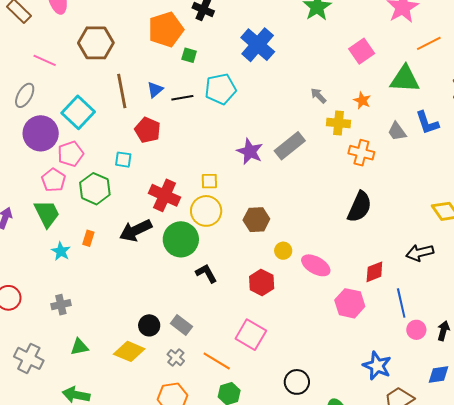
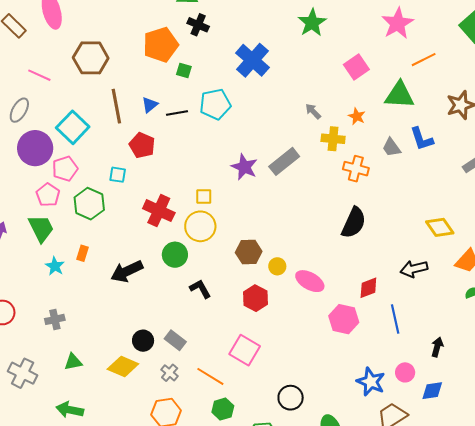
brown hexagon: (256, 220) -> (249, 252), moved
black arrow: (136, 230) -> (127, 271), moved
green circle: (181, 239) -> (175, 255), size x0.7
pink circle: (416, 330) -> (405, 372), moved

